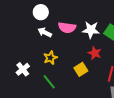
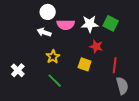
white circle: (41, 12) -> (48, 12), moved
white cross: (23, 69) -> (18, 70), moved
yellow square: (81, 69) -> (85, 64), turned -32

